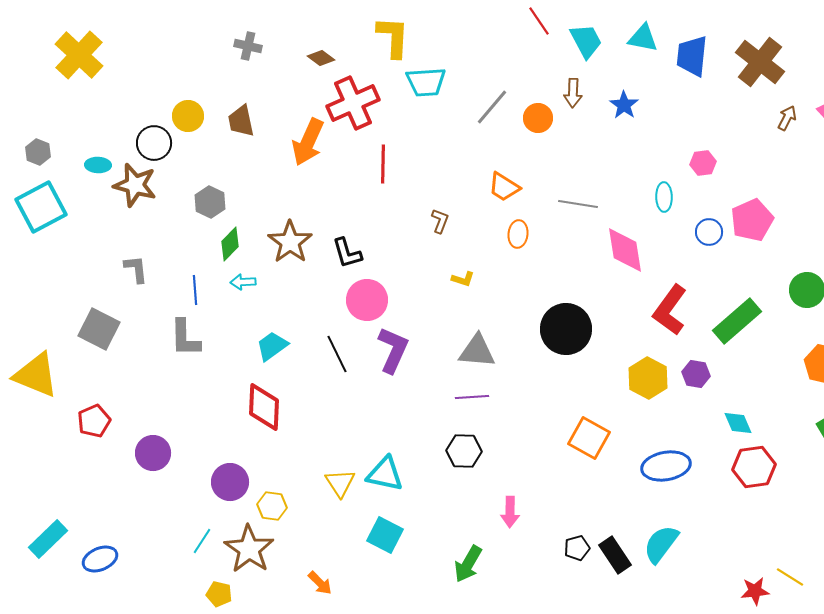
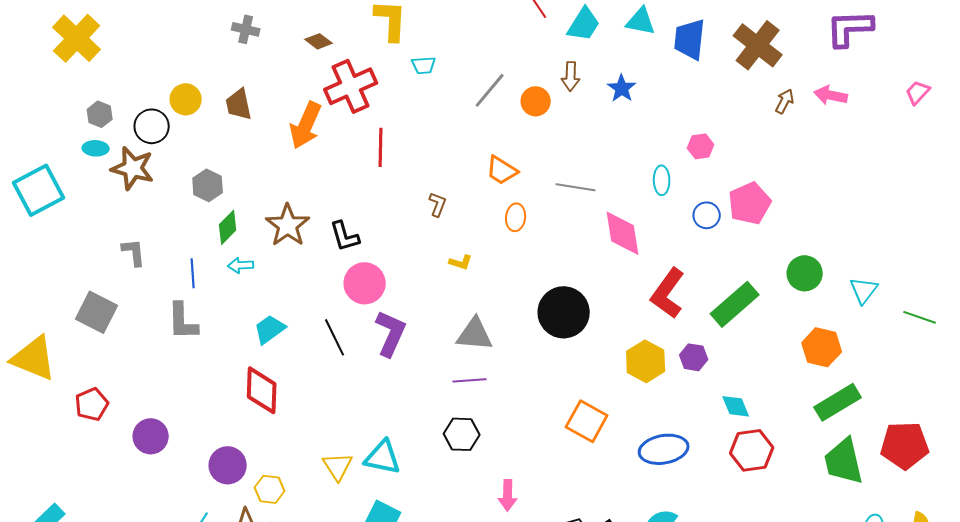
cyan trapezoid: (586, 41) -> (584, 24), turned 60
cyan trapezoid: (426, 82) -> (424, 65), size x0.6
gray hexagon: (38, 152) -> (100, 114), moved

